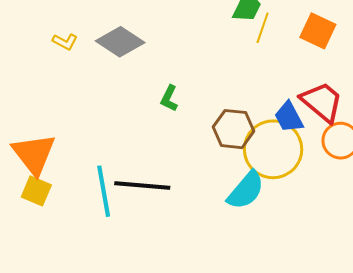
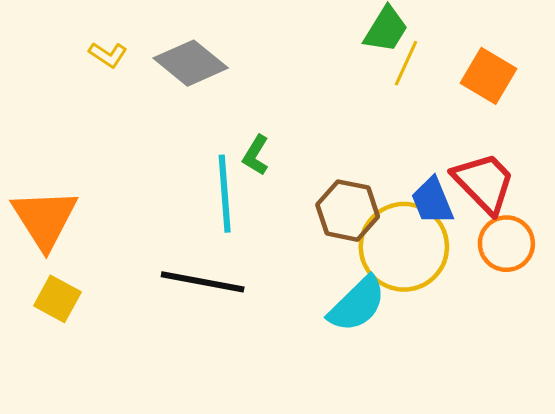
yellow square: (36, 191) -> (57, 299), moved
cyan line: (104, 191) -> (225, 194), moved

